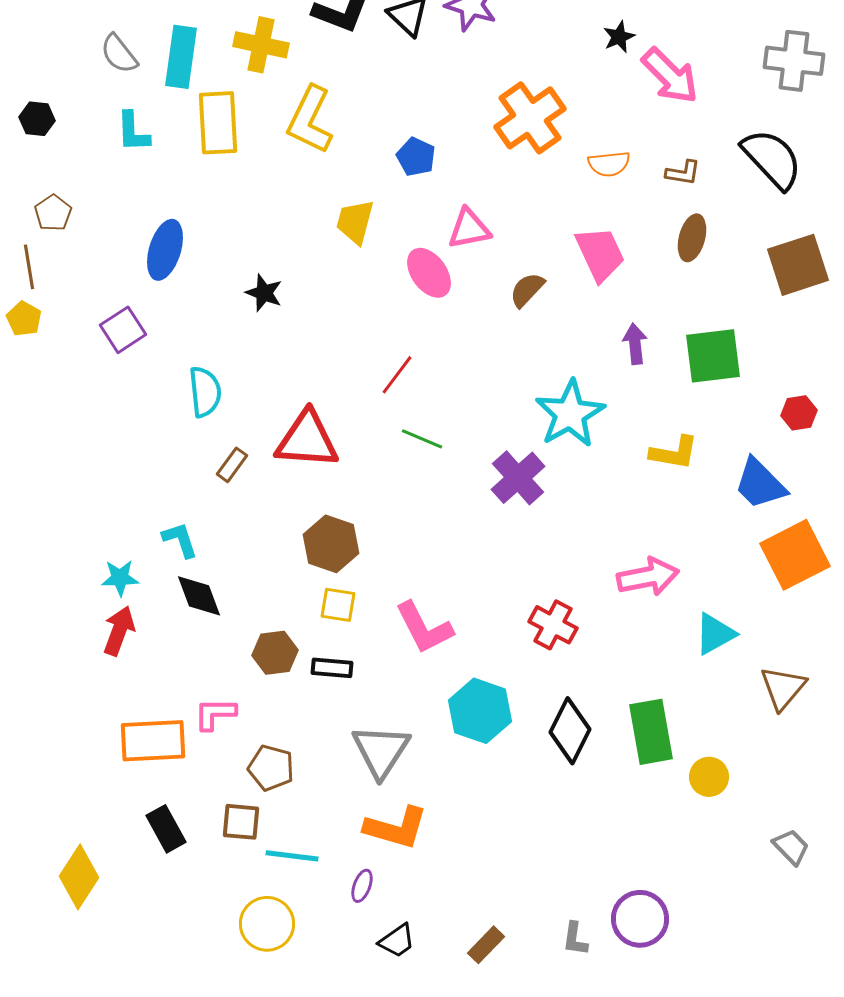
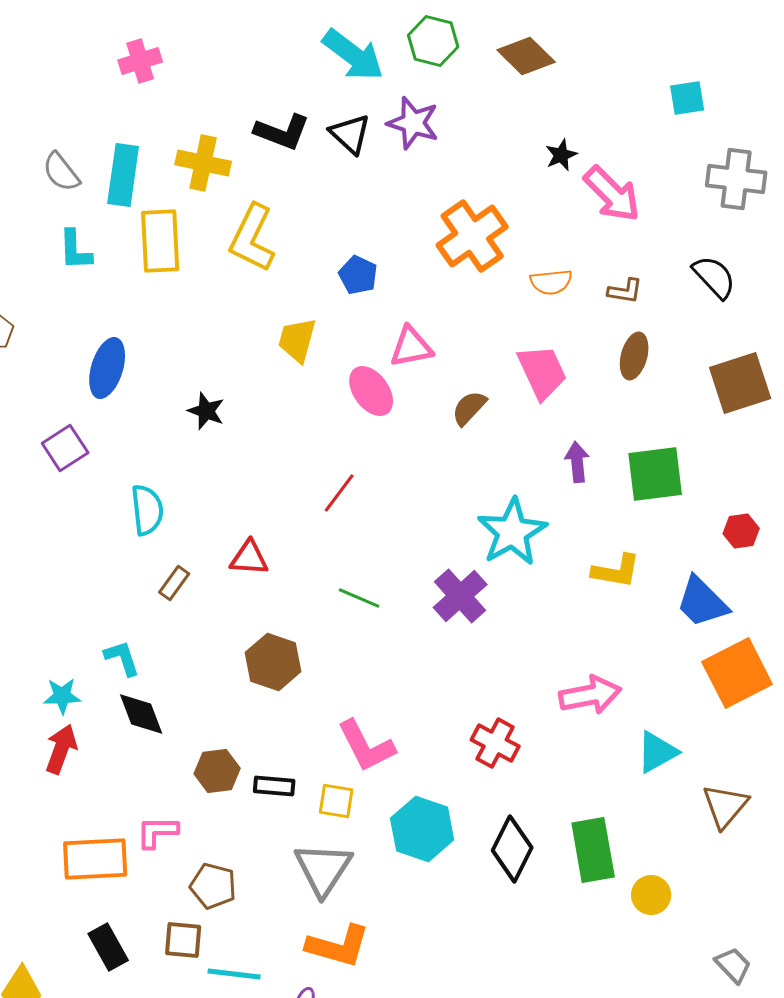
black semicircle: (772, 159) -> (714, 277), size x0.7
green line: (422, 439) -> (359, 598), moved
red triangle: (307, 440) -> (249, 558), size x0.6
yellow square: (338, 605) -> (336, 801), moved

